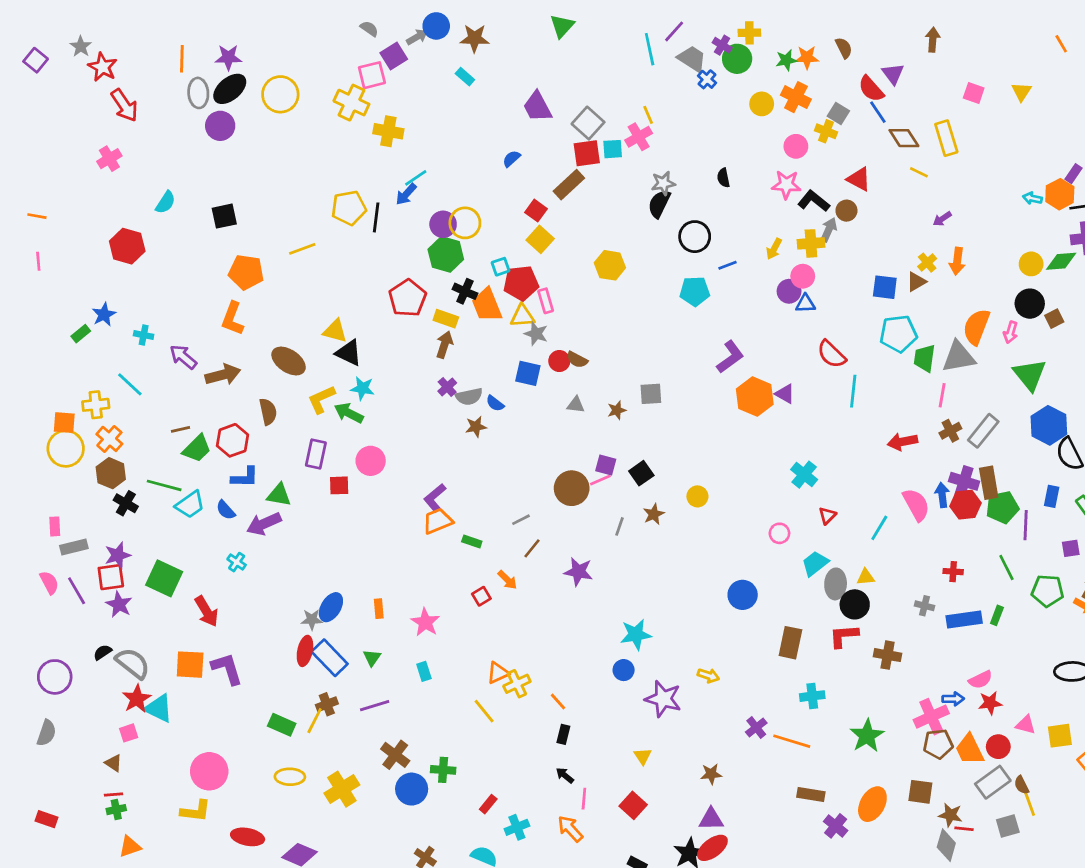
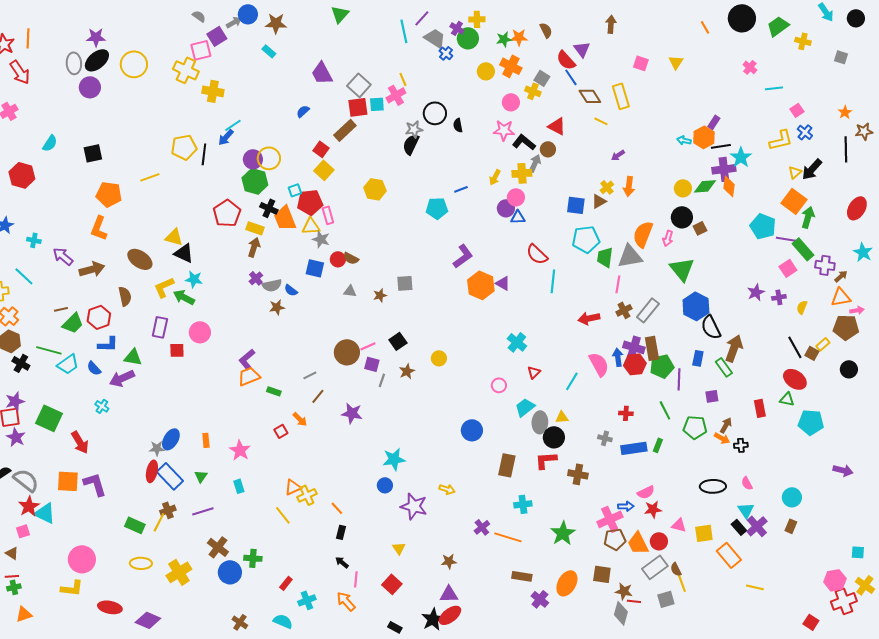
orange line: (182, 59) -> (28, 38), moved
black circle: (695, 237) -> (435, 113), moved
purple square: (606, 465) -> (372, 364), moved

